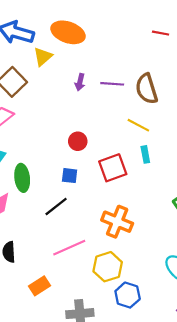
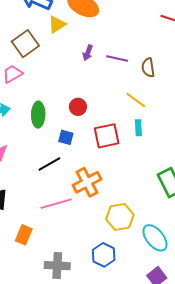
brown semicircle: (147, 89) -> (148, 68), size x0.7
green ellipse: (22, 178) -> (38, 115), moved
orange cross: (117, 222) -> (87, 182), moved, turned 32
yellow hexagon: (108, 267) -> (120, 217), moved
orange rectangle: (39, 286) -> (24, 235), turned -42

